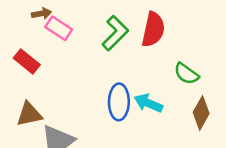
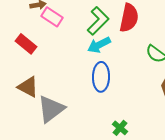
cyan arrow: (148, 103) -> (99, 45), moved, turned -50
brown triangle: (29, 114) -> (28, 87), turned 40

